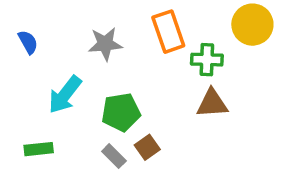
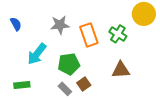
orange rectangle: (168, 32) -> (89, 35), moved
green cross: (207, 60) -> (118, 34), turned 30
brown triangle: (212, 103) -> (121, 70), moved

